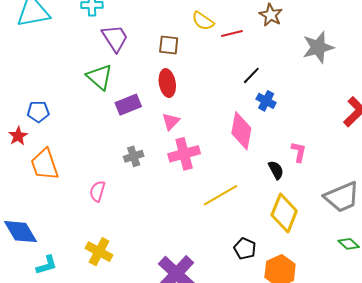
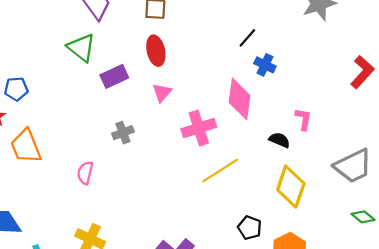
pink cross: (184, 154) -> (199, 128), moved
black semicircle: (276, 170) -> (279, 140), turned -36

